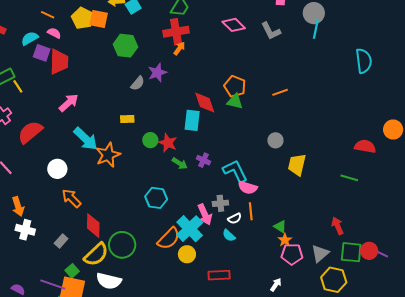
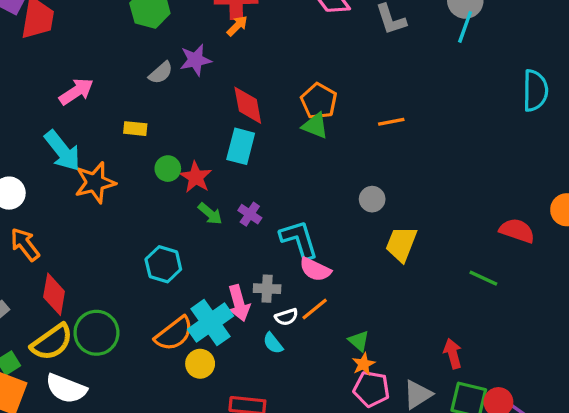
red diamond: (205, 102) -> (248, 105), moved
pink arrow: (69, 103) -> (76, 92), moved
orange line: (251, 211) -> (315, 309), turned 48

